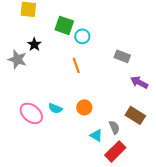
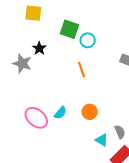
cyan semicircle: (55, 108) -> (60, 113), turned -72

